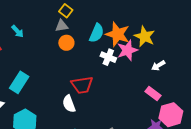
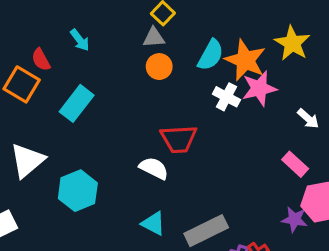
yellow star: (145, 36) -> (292, 43), moved
white arrow: (158, 66) -> (308, 119), turned -112
cyan rectangle: (19, 82) -> (77, 103), moved
white semicircle: (69, 104) -> (154, 168), turned 132

